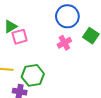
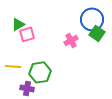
blue circle: (67, 16) -> (92, 19), moved

